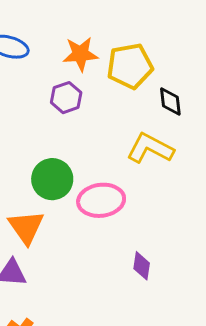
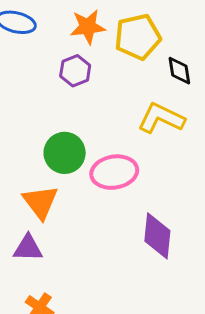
purple diamond: (142, 266) -> (157, 236), size x1.6

